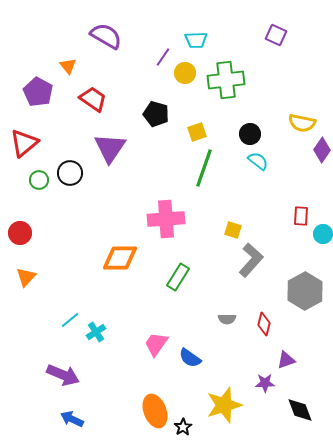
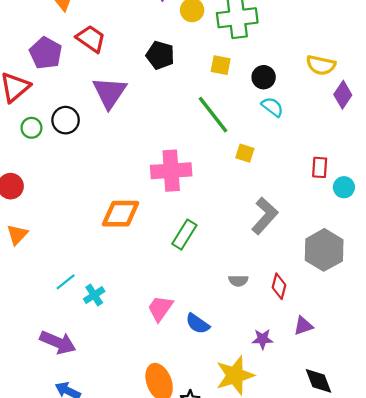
purple pentagon: (38, 92) -> (46, 53), moved
yellow square: (197, 132) -> (221, 65), moved, turned 30
green line: (204, 168) -> (213, 115), turned -57
yellow square: (233, 230) -> (245, 153), moved
purple star: (265, 383) -> (263, 339), moved

